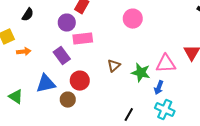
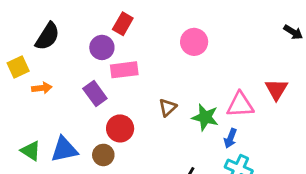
black semicircle: (28, 15) -> (47, 36), size x1.5
blue triangle: (46, 84) -> (64, 149), moved

